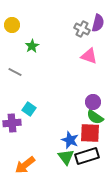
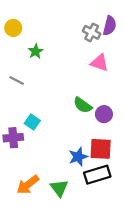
green semicircle: (95, 117) -> (83, 105), moved
blue star: (70, 140) -> (78, 157), turned 30
green triangle: (66, 157) -> (59, 188), moved

